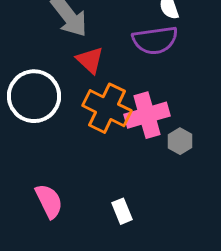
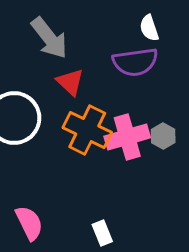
gray hexagon: (180, 141) -> (163, 136), moved

